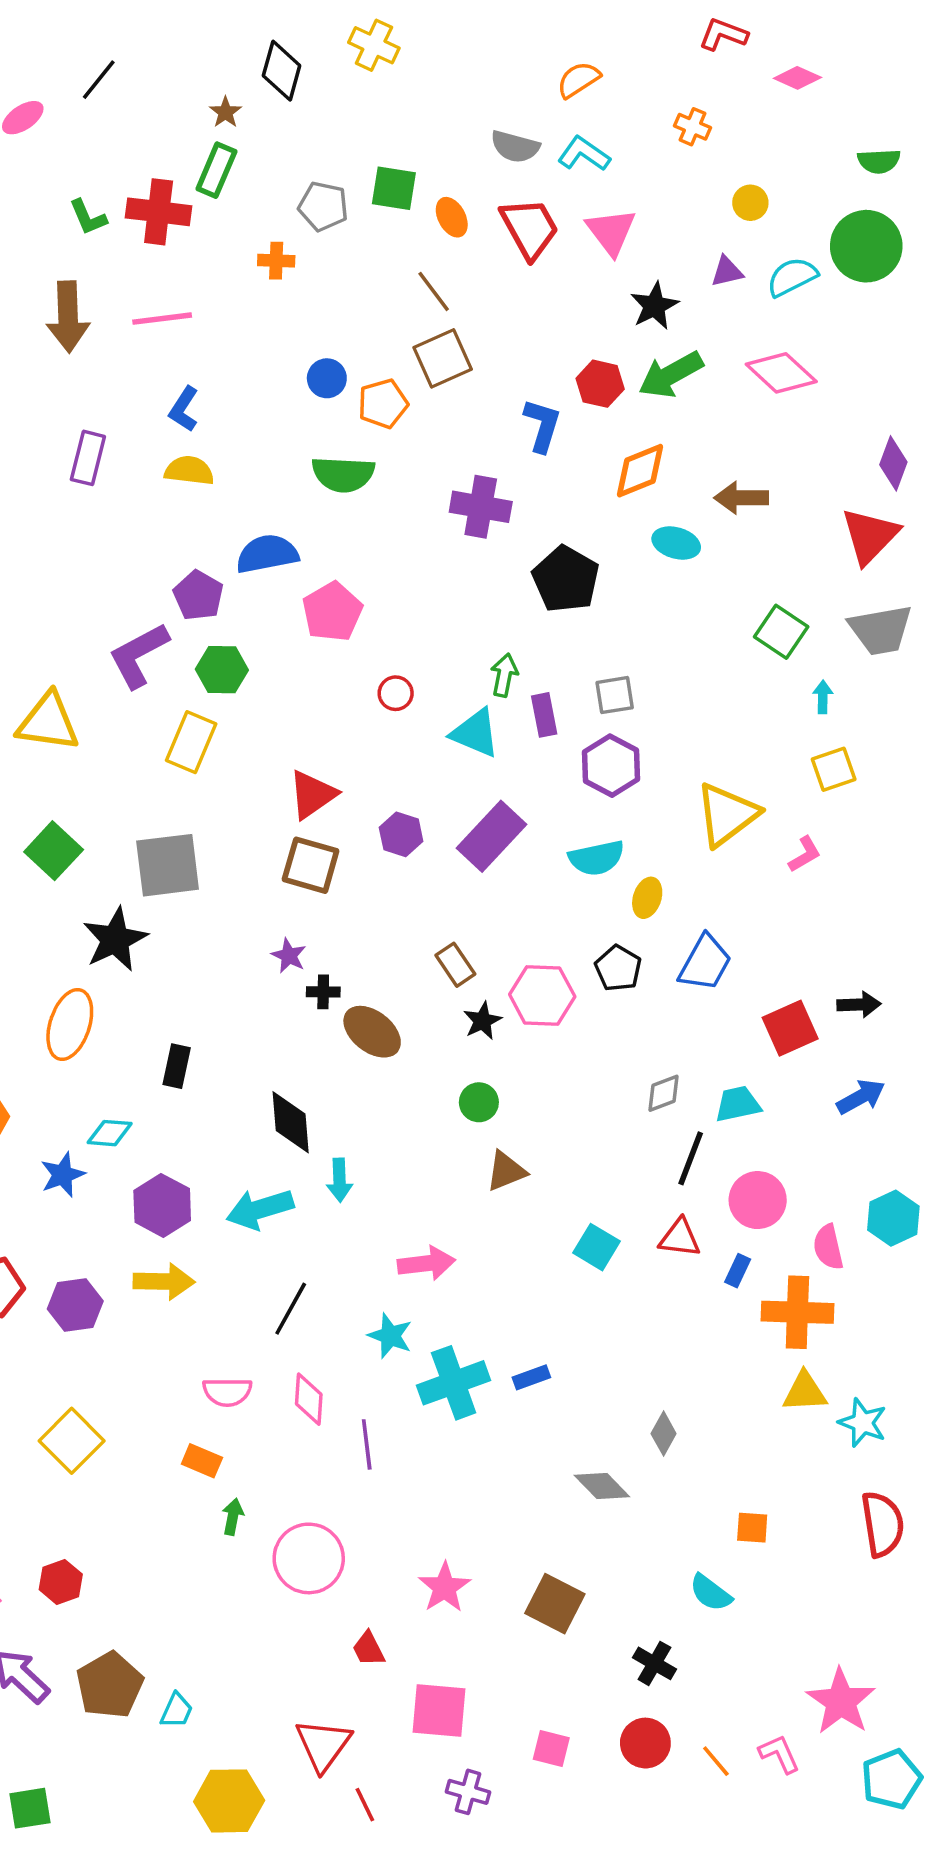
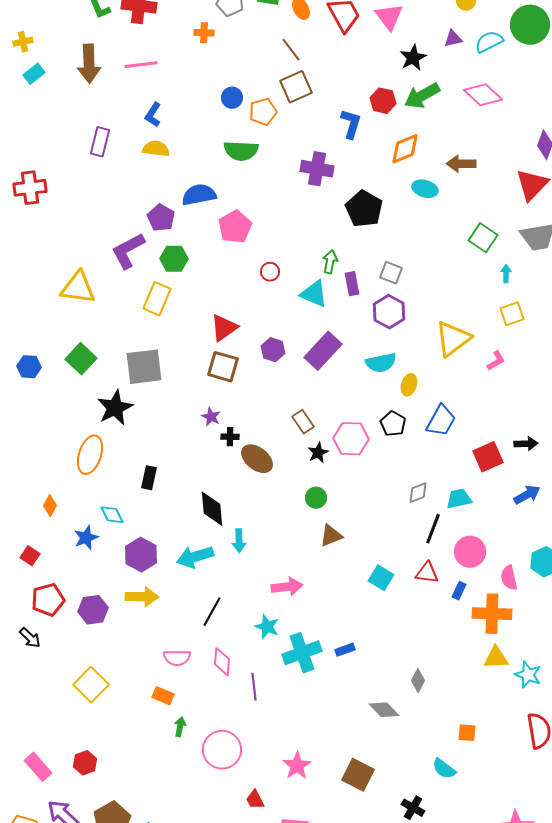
gray square: (615, 695) -> (391, 273), turned 30
cyan diamond: (110, 1133) -> (112, 515), turned 60

